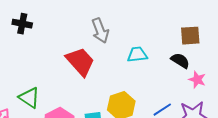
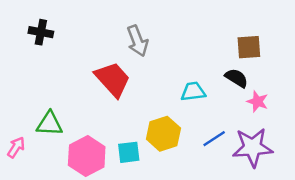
cyan trapezoid: (137, 55) -> (193, 92), moved
green triangle: (29, 98) -> (50, 124), turned -30

